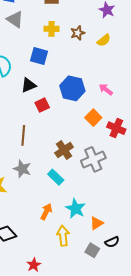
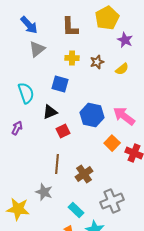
gray triangle: (15, 19) -> (37, 49), turned 48
pink arrow: (106, 89) -> (124, 116), size x1.6
brown line: (23, 135) -> (57, 164), moved
gray cross: (93, 159) -> (112, 201), moved
cyan rectangle: (56, 177) -> (76, 210), moved

